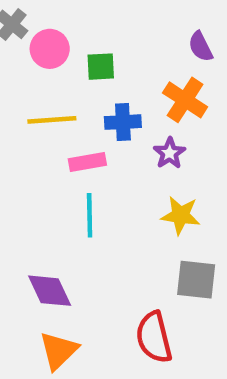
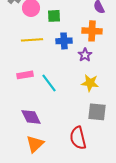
orange cross: (185, 100) -> (92, 31), turned -30
pink rectangle: (87, 162) -> (25, 75), moved
cyan line: (90, 215) -> (49, 83), turned -36

